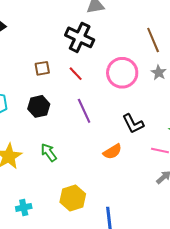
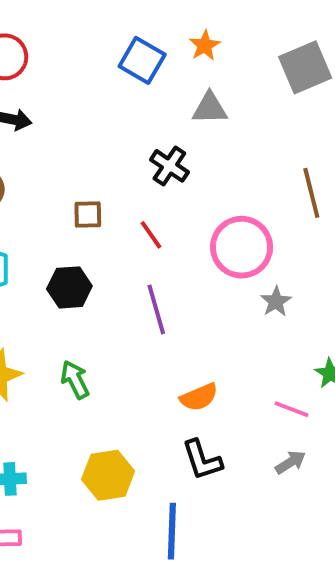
black cross: (80, 37) -> (169, 166), size x0.7
gray star: (159, 73) -> (276, 302), moved
black L-shape: (133, 124) -> (202, 460), moved

